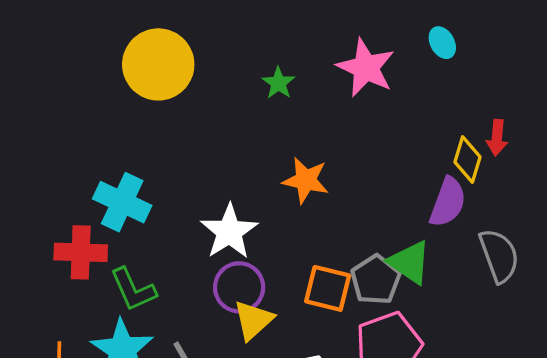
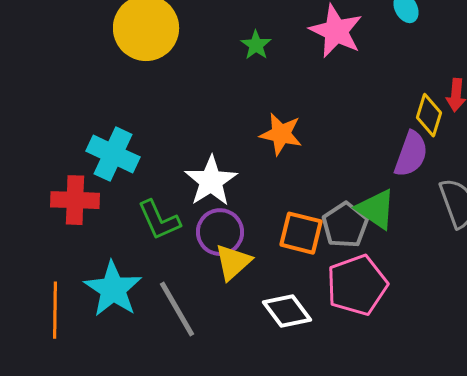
green L-shape: (133, 290) -> (159, 220), moved

